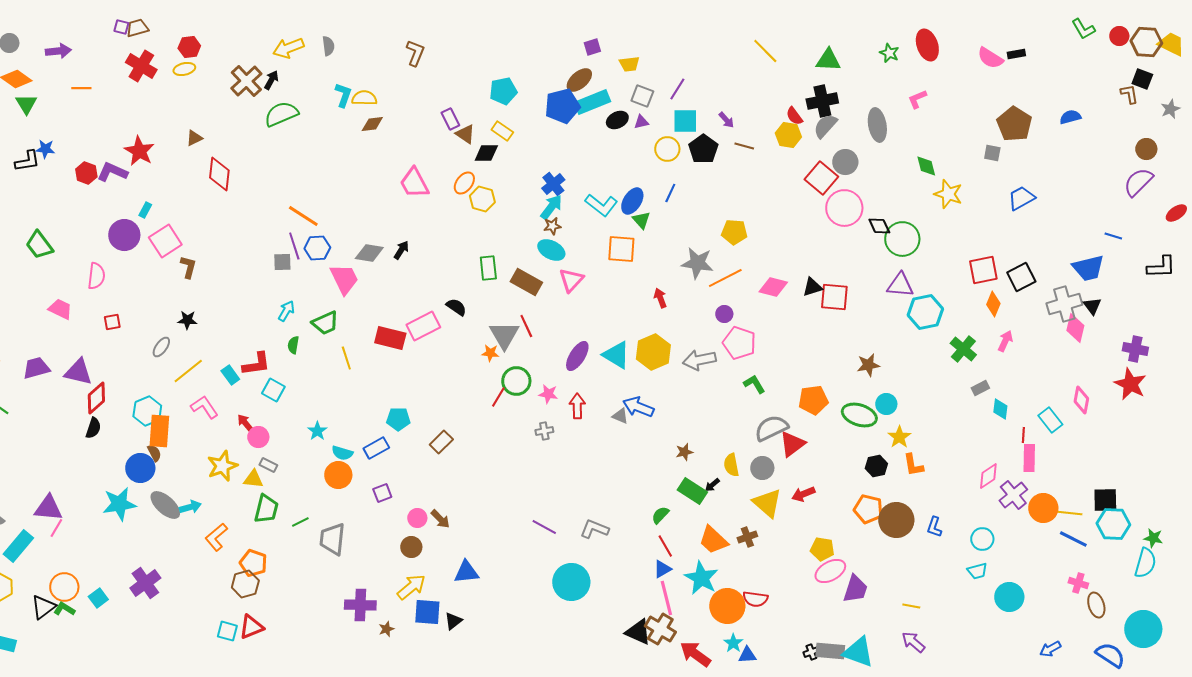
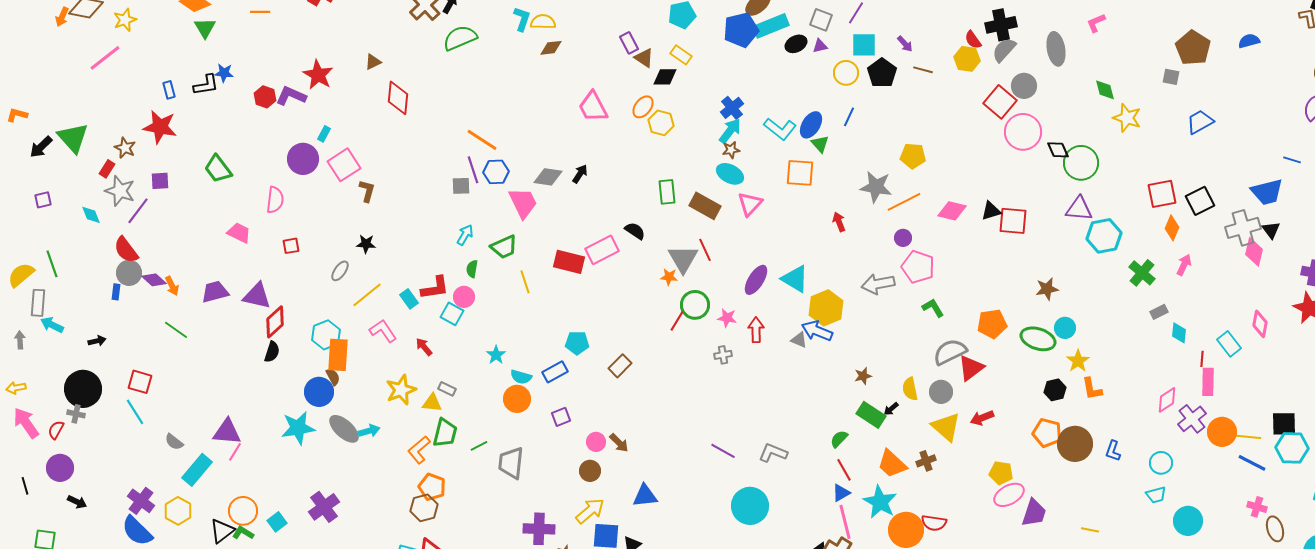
yellow hexagon: (653, 352) -> (826, 308), moved
pink circle: (258, 437) -> (464, 297), moved
orange L-shape: (216, 537) -> (419, 450), moved

